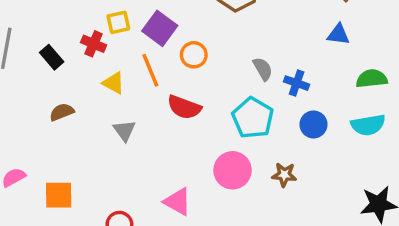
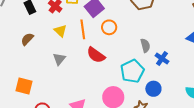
brown semicircle: (62, 112) -> (27, 39), turned -40
blue circle: (313, 124) -> (153, 89), moved
orange square: (59, 195) -> (24, 86), moved

